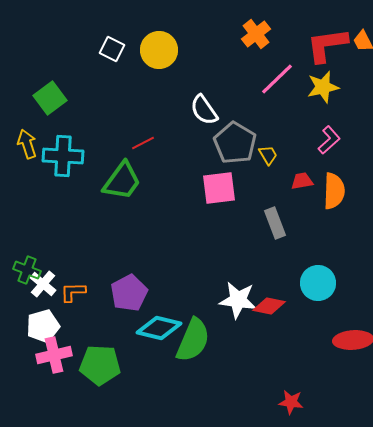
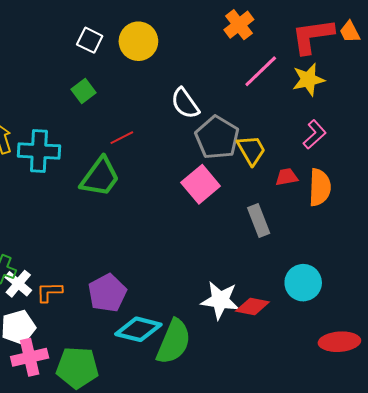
green square: (50, 98) -> (83, 91), moved, size x0.7
yellow trapezoid: (268, 155) -> (251, 150), size x1.5
pink square: (219, 188) -> (201, 184), turned -33

